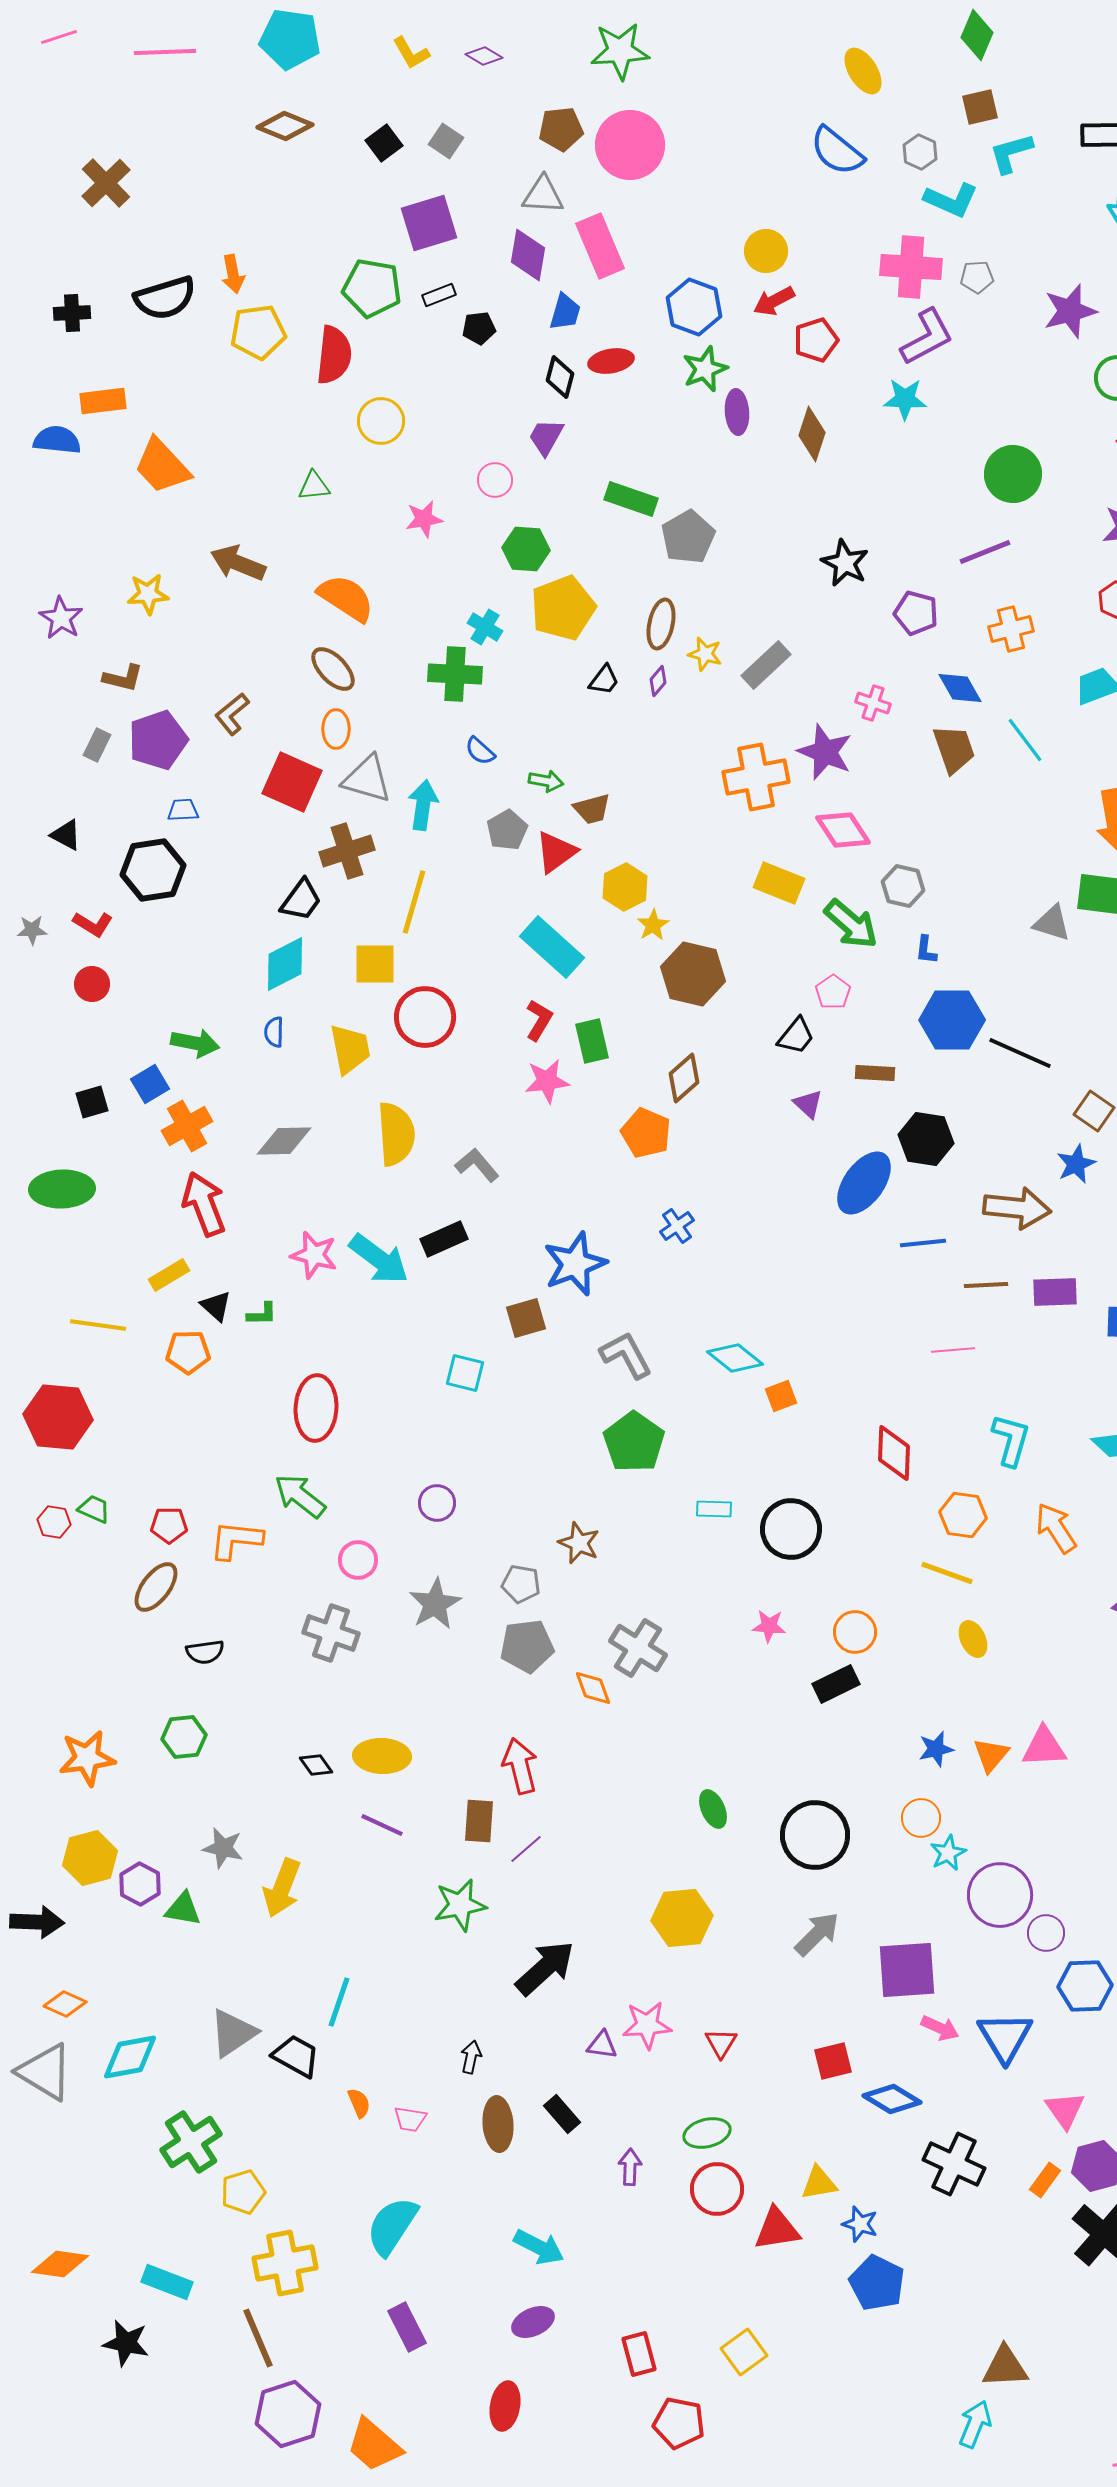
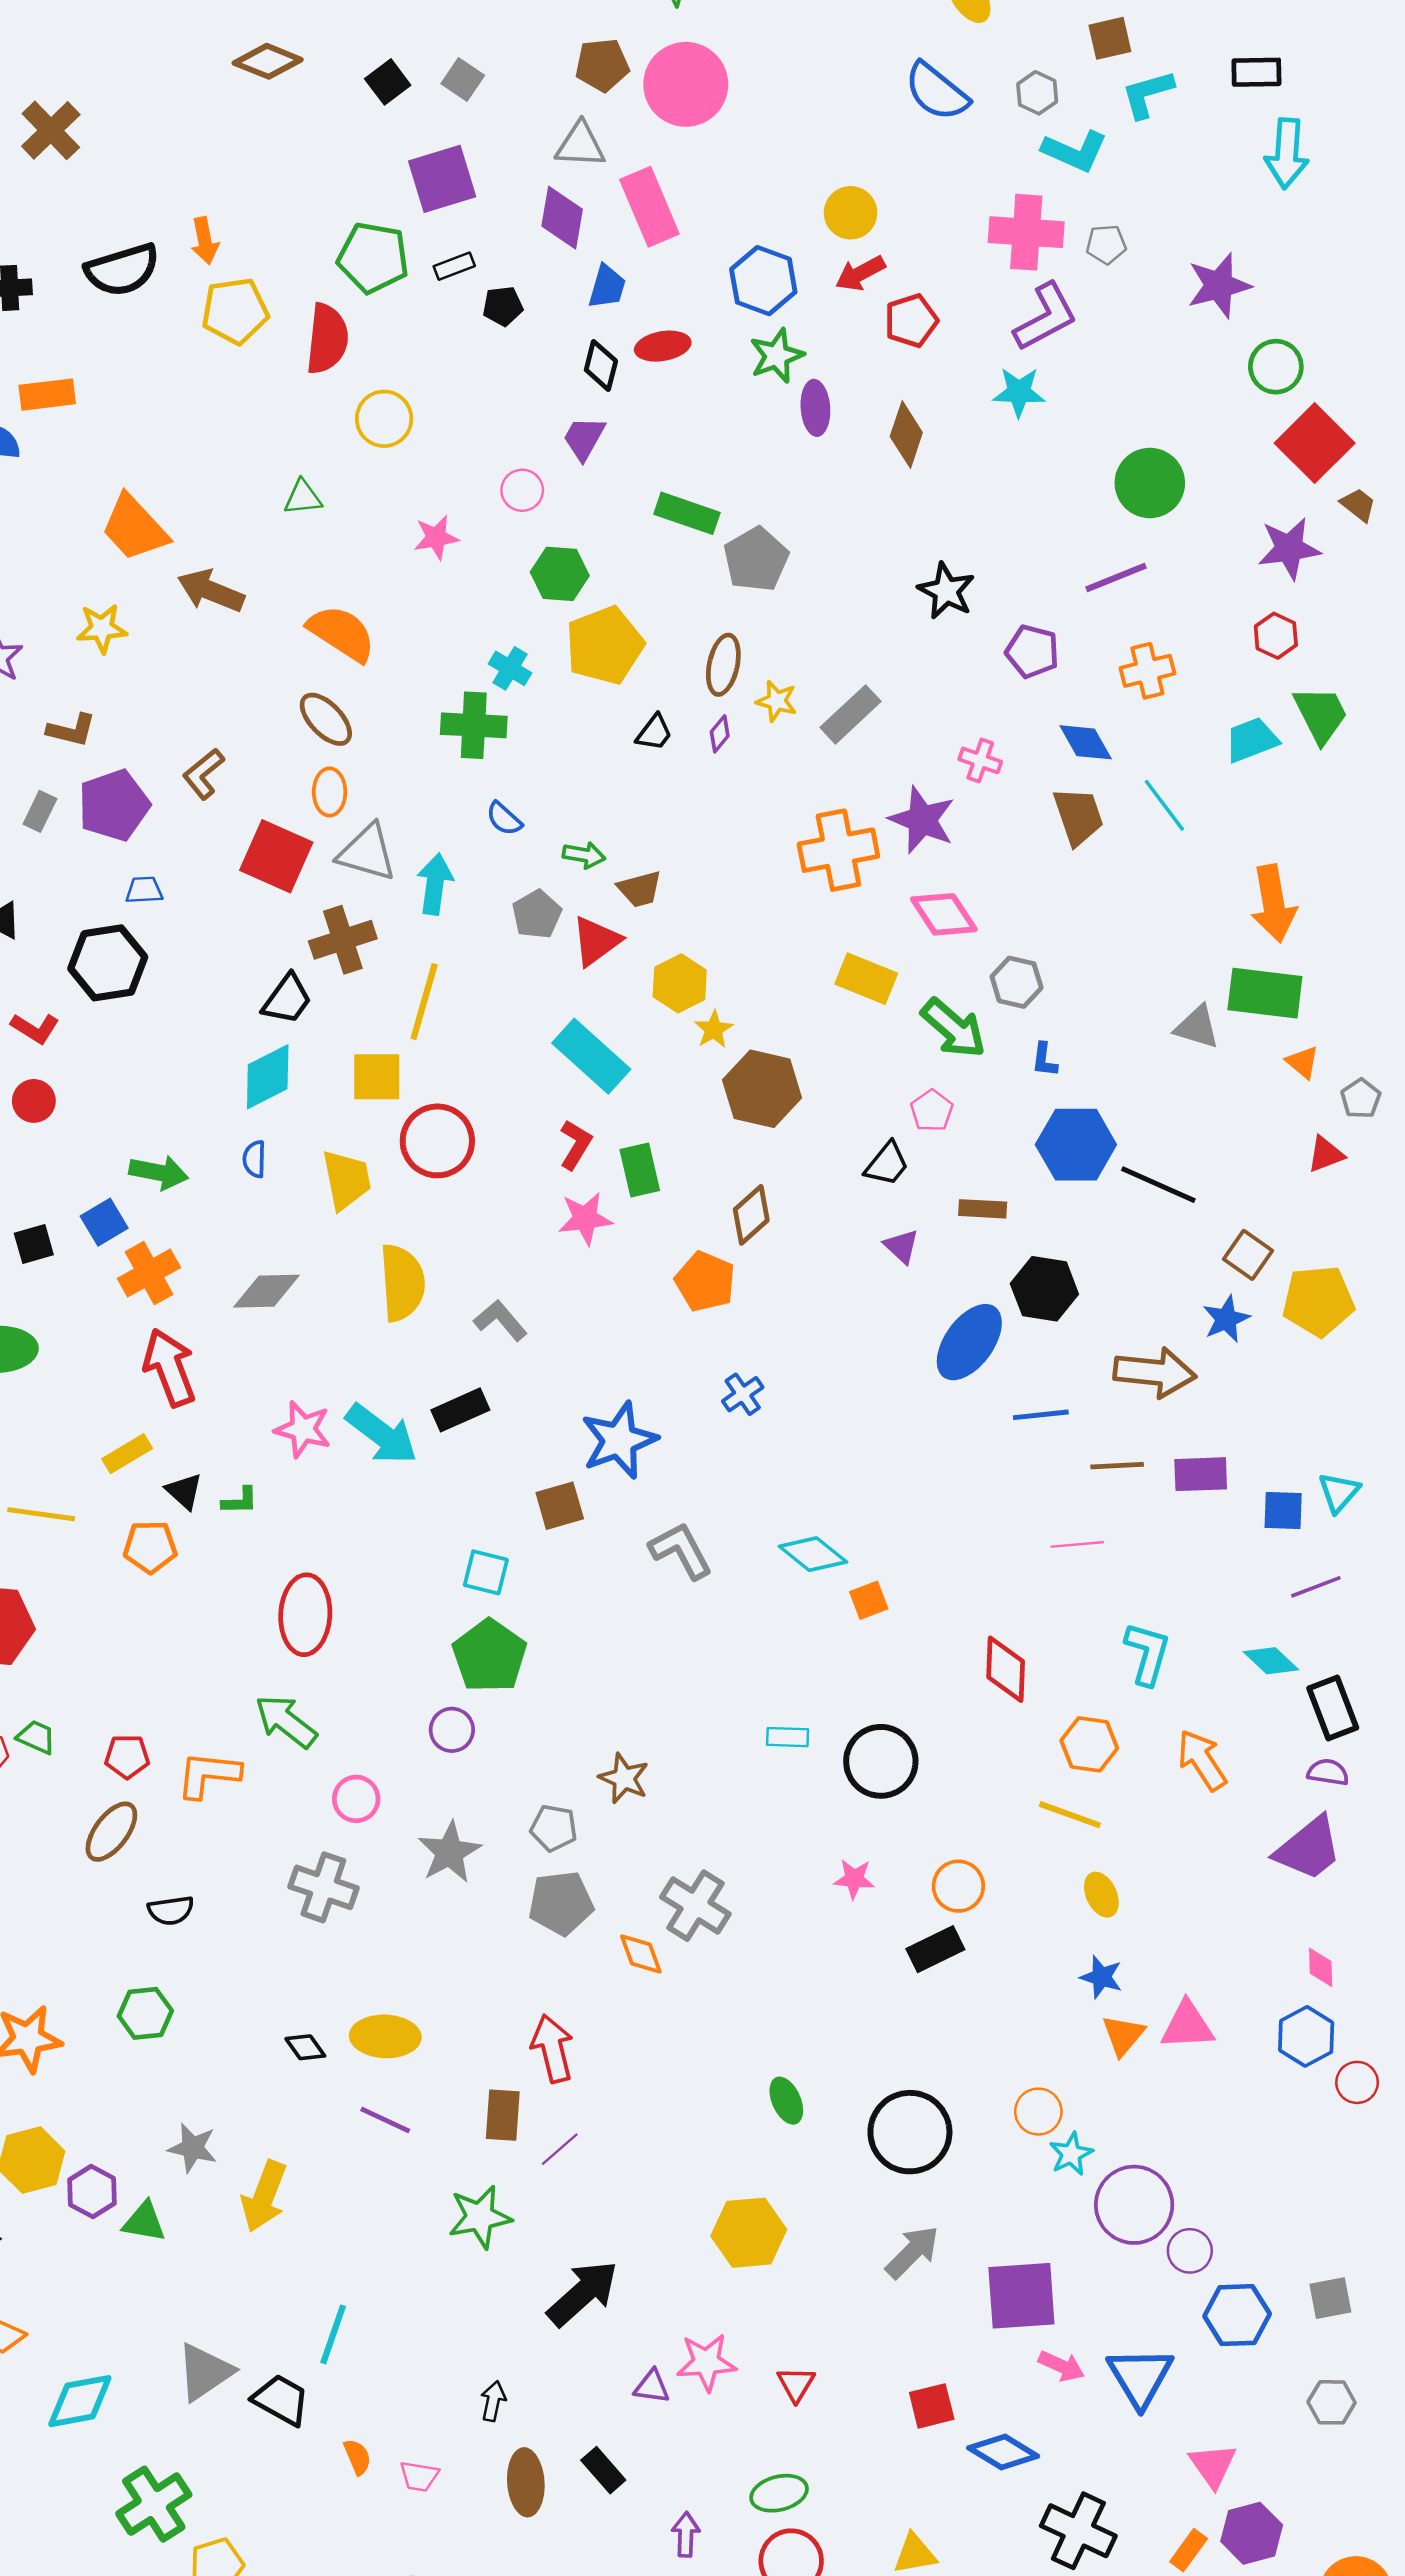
orange trapezoid: (162, 466) -> (134, 528), moved
green pentagon: (634, 1442) -> (489, 1656), moved
blue star: (936, 1749) -> (1101, 1977), moved, turned 30

